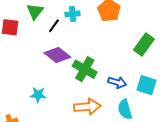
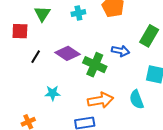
black line: (54, 26) -> (36, 57), moved
blue arrow: (117, 82) -> (121, 51), moved

